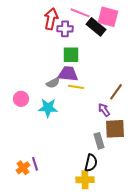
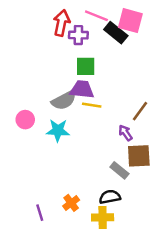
gray semicircle: (53, 83) -> (64, 100), size x1.5
gray rectangle: (99, 141) -> (119, 170), turned -35
black semicircle: (91, 163) -> (110, 197), turned -114
purple line: (35, 164) -> (40, 213), moved
orange cross: (23, 168) -> (71, 203), moved

